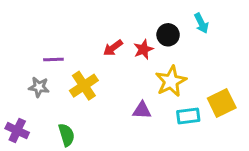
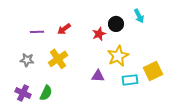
red arrow: (113, 48) -> (64, 29), moved
purple line: (53, 59) -> (37, 32), moved
purple cross: (17, 131) -> (23, 93), moved
green semicircle: (66, 135) -> (46, 93), turned 42

